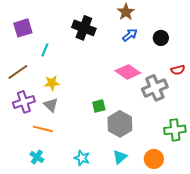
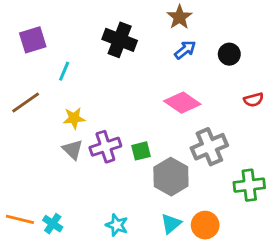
gray cross: (155, 88) -> (209, 147), moved
purple cross: (24, 102) -> (105, 147), moved
orange line: (43, 129) -> (20, 219), moved
orange circle: (154, 159) -> (205, 225), moved

